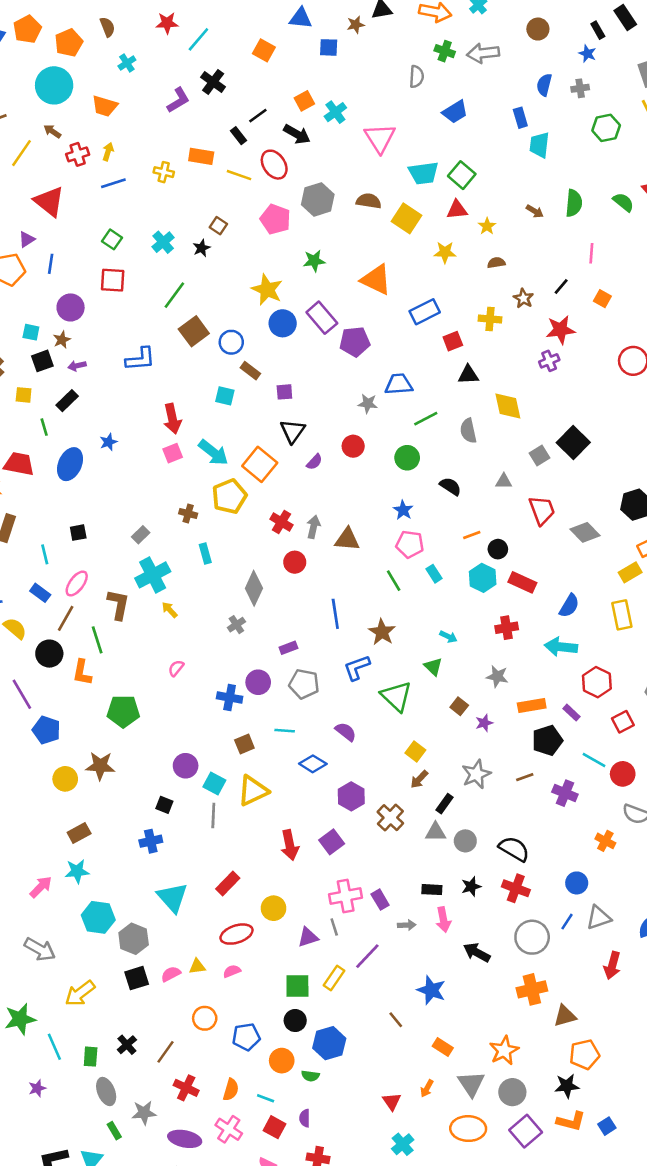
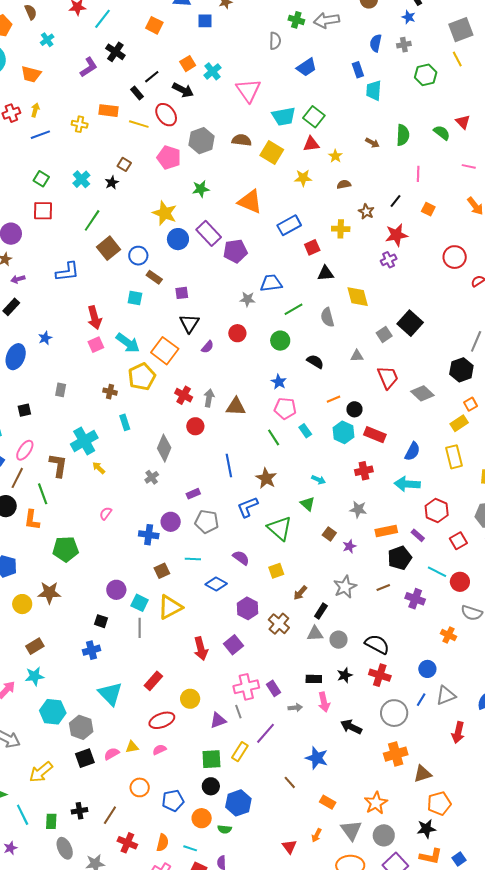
gray rectangle: (141, 535) -> (61, 390), moved, turned -32
yellow square: (415, 751) -> (276, 571), moved, turned 35
black cross: (127, 1045) -> (79, 811), turned 35

